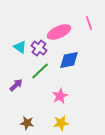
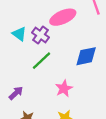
blue diamond: (69, 60) -> (86, 56), moved
purple arrow: (16, 85) -> (16, 93), moved

